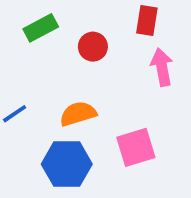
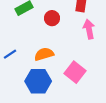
pink square: (136, 147) -> (75, 72), turned -35

